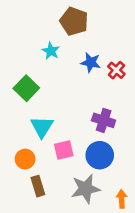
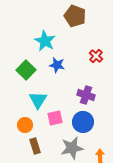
brown pentagon: (74, 21) -> (75, 16), moved
cyan star: (51, 51) -> (45, 41), size x1.5
blue star: (91, 62) -> (57, 65), moved

